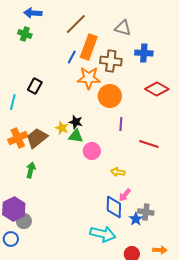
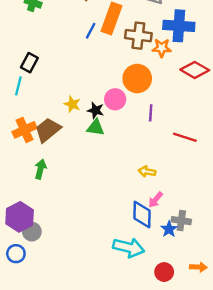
blue cross: (144, 53) -> (179, 26), size x1.4
orange star: (89, 78) -> (162, 48), moved, size x0.7
black rectangle: (35, 86) -> (29, 63), moved
yellow star: (62, 128) -> (72, 104), moved
pink circle: (92, 151) -> (115, 99), moved

